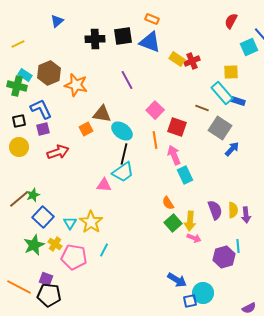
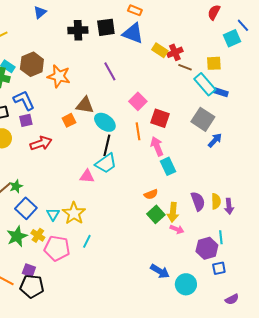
brown line: (202, 108) -> (185, 67), moved
orange semicircle: (168, 203) -> (151, 194), turned -80
blue square: (190, 301) -> (219, 268), moved

